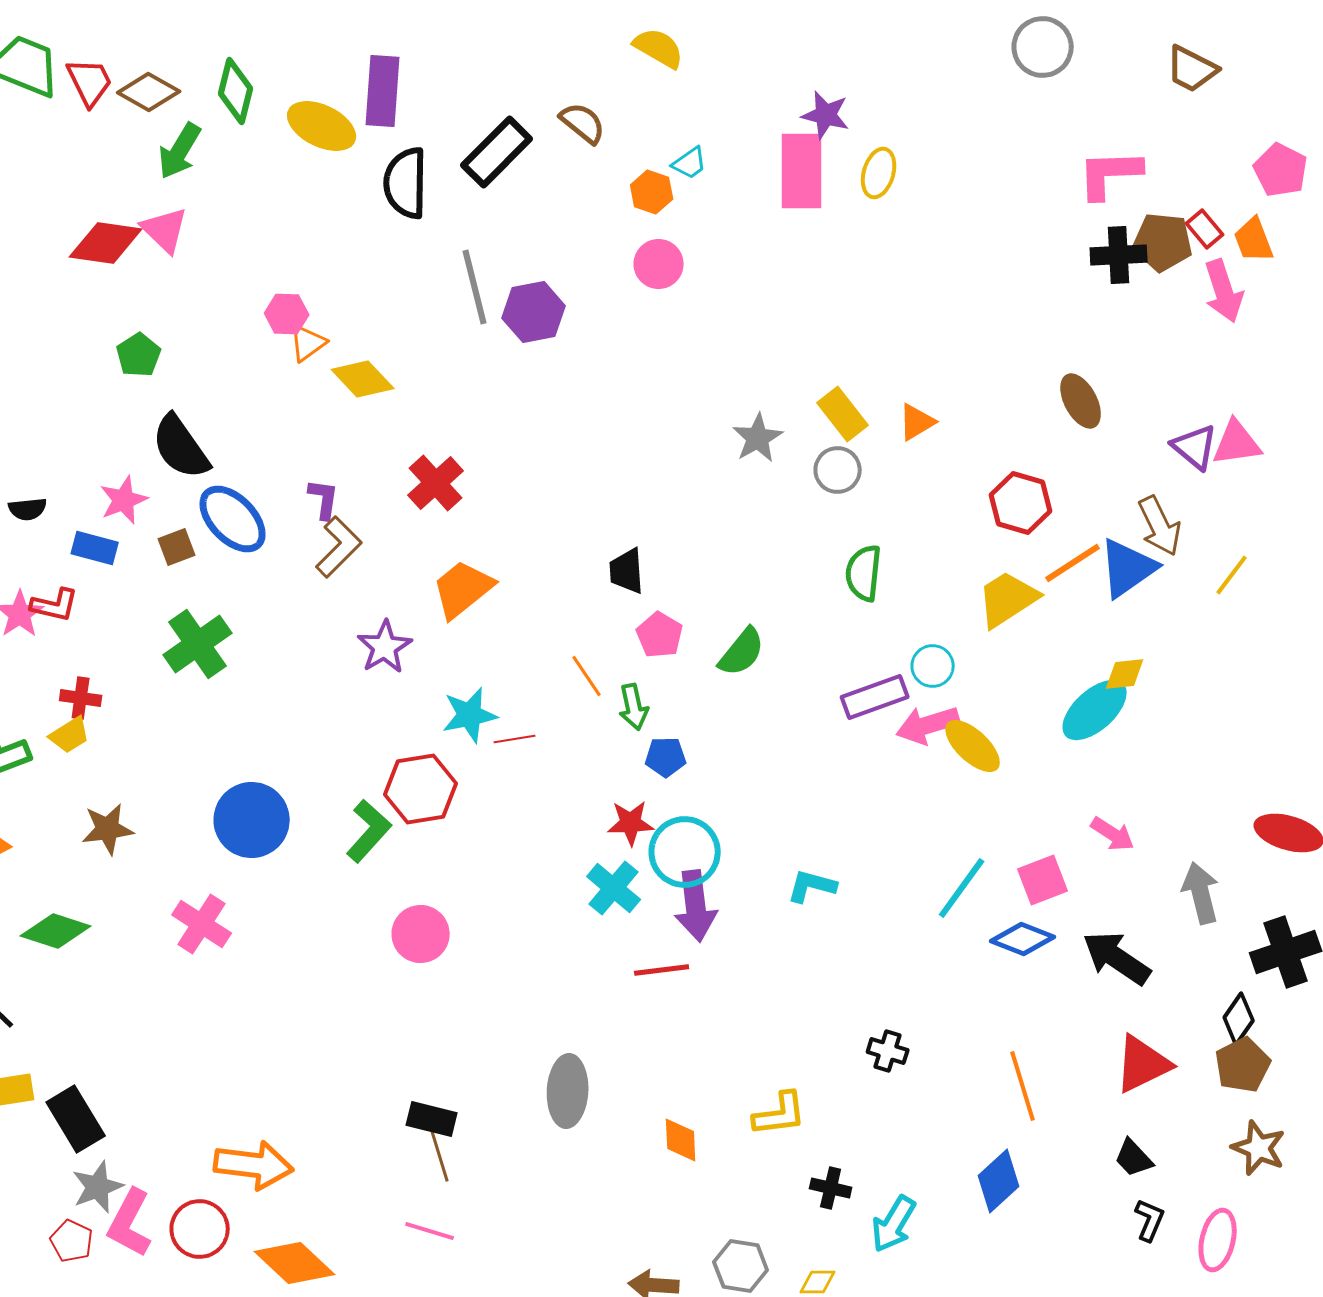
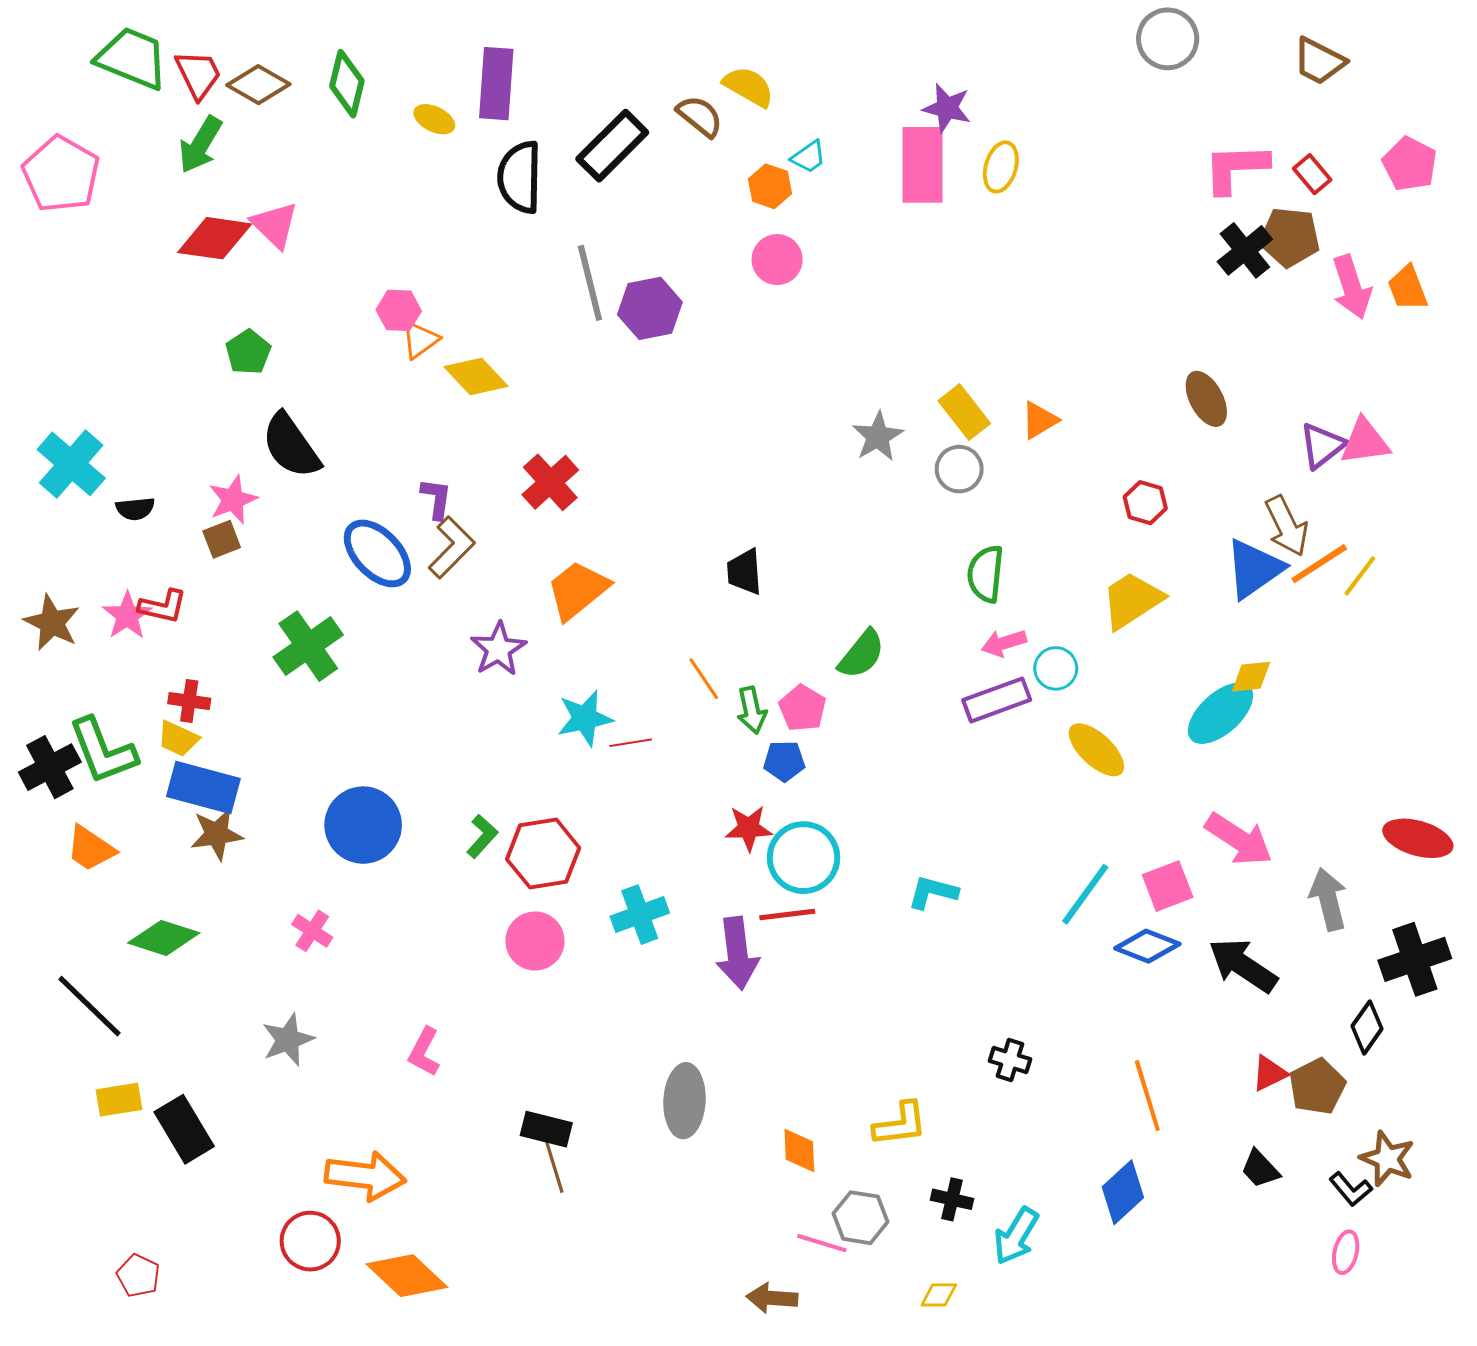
yellow semicircle: (659, 48) -> (749, 87), moved
yellow ellipse: (322, 126) -> (434, 119), size x0.6
green arrow: (180, 151) -> (200, 145), moved
red rectangle: (1205, 229) -> (1312, 174), moved
orange trapezoid: (1254, 240) -> (1408, 288), moved
black cross: (1119, 255) -> (1245, 250), turned -36
purple triangle: (1195, 447) -> (1322, 446), turned 42
red hexagon: (1021, 503) -> (1145, 503), size x0.7
blue ellipse: (233, 519) -> (377, 553), moved
brown square: (177, 547) -> (222, 539), moved
blue rectangle: (95, 548) -> (203, 787), moved, size x1.5
orange line: (1073, 563) -> (1319, 564), moved
pink pentagon: (660, 635) -> (802, 708), moved
pink arrow: (928, 725) -> (1004, 643), moved, size x0.7
yellow trapezoid: (70, 735) -> (178, 739), turned 57
red hexagon: (421, 789) -> (543, 854), moved
green L-shape: (369, 831) -> (482, 836), size x0.7
pink arrow: (1113, 834) -> (1239, 839), size x1.5
cyan cross: (614, 888) -> (640, 915), moved, turned 30
purple arrow: (696, 906) -> (737, 953), moved
pink cross: (202, 924) -> (312, 931), size x0.7
red line: (662, 970) -> (787, 915), moved
red triangle: (1143, 1064) -> (1269, 1073), size x0.6
brown pentagon: (1243, 1065) -> (1317, 1086), moved
gray star: (98, 1187) -> (288, 1040), moved
black L-shape: (1150, 1220) -> (1351, 1189), moved, turned 117
pink L-shape: (130, 1223) -> (424, 1052), moved, size x0.7
pink line: (430, 1231) -> (822, 1243), moved
pink ellipse: (1218, 1240) -> (1346, 1252), size x0.7
red pentagon: (72, 1241) -> (138, 1276), moved
gray hexagon: (741, 1266) -> (860, 1218), moved

